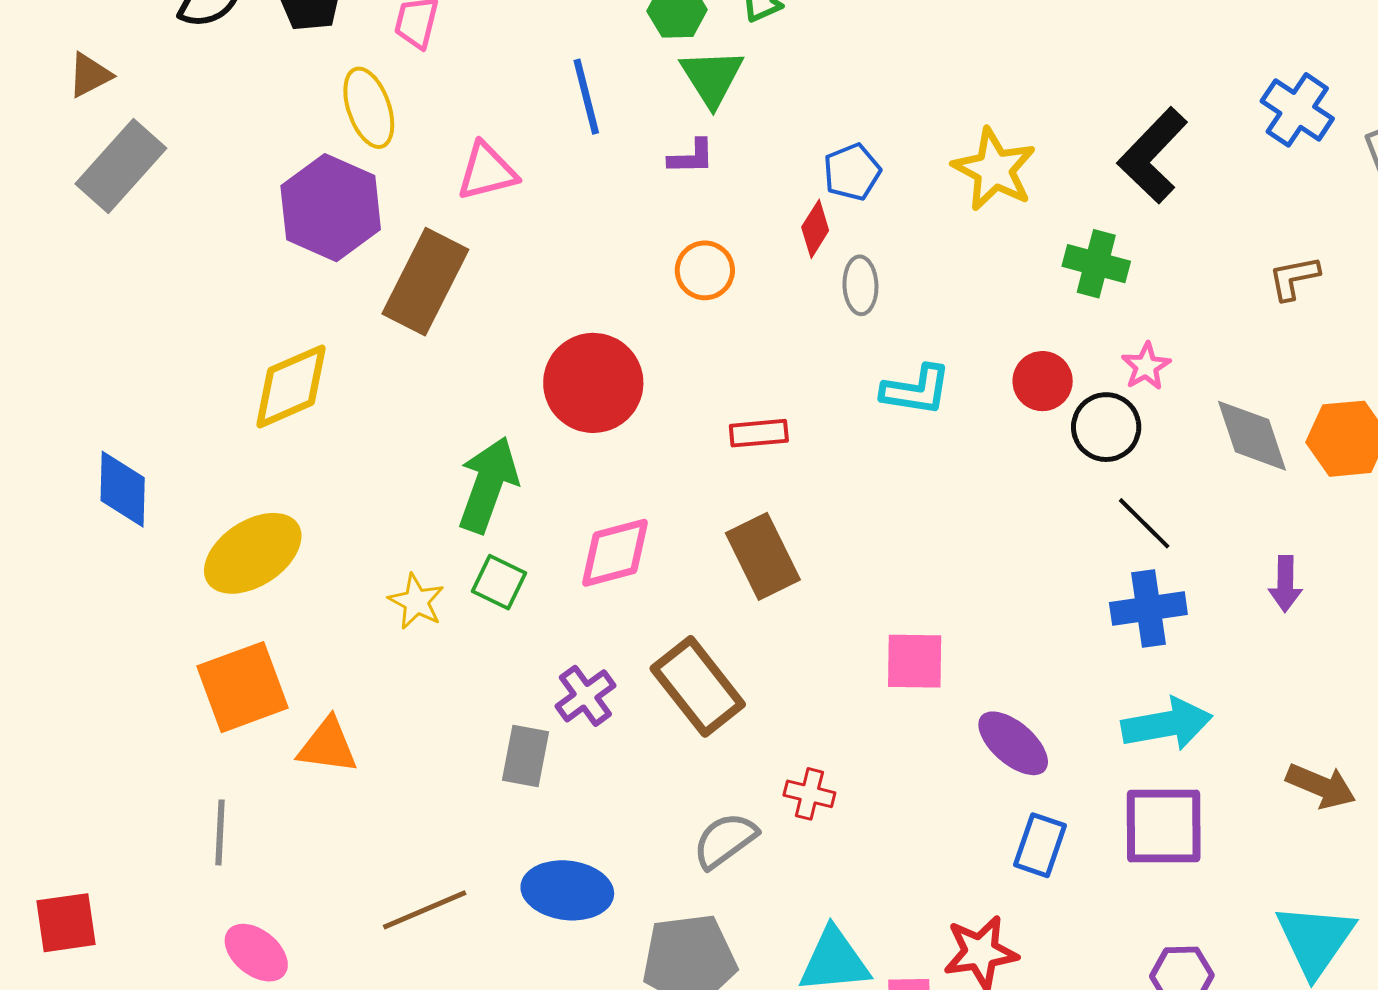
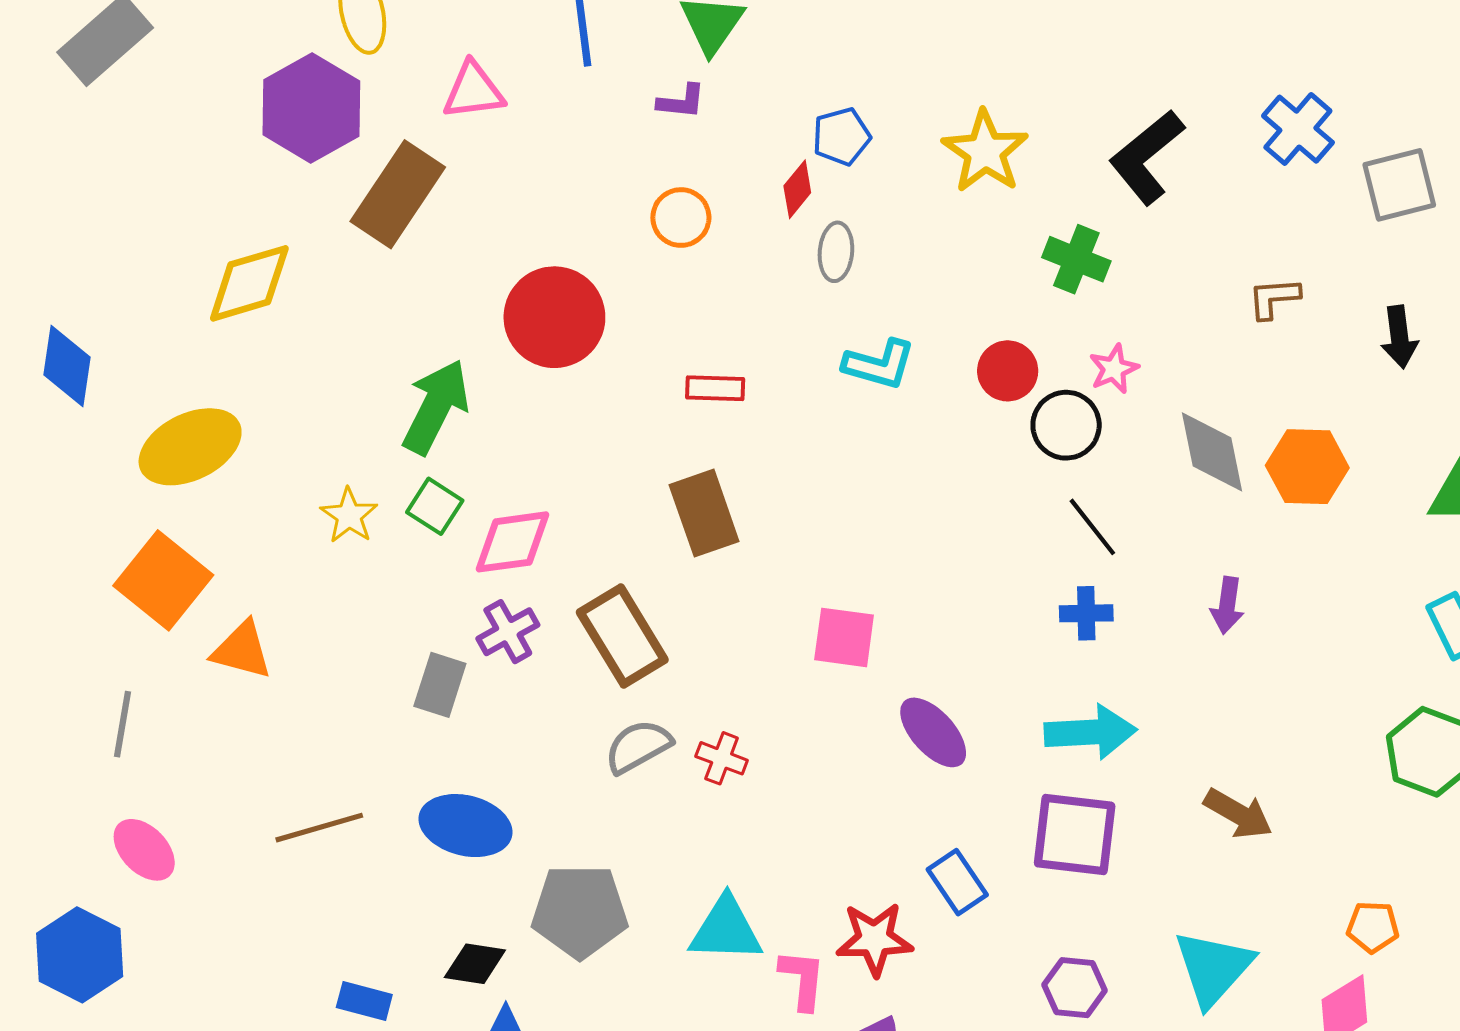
pink diamond: (615, 553) -> (512, 542), moved
blue cross: (1148, 608) -> (1086, 613), size x0.7
orange square: (243, 687) -> (163, 580), turned -38
gray semicircle: (725, 840) -> (638, 746), moved
blue rectangle: (1040, 845) -> (957, 882), moved, turned -60

